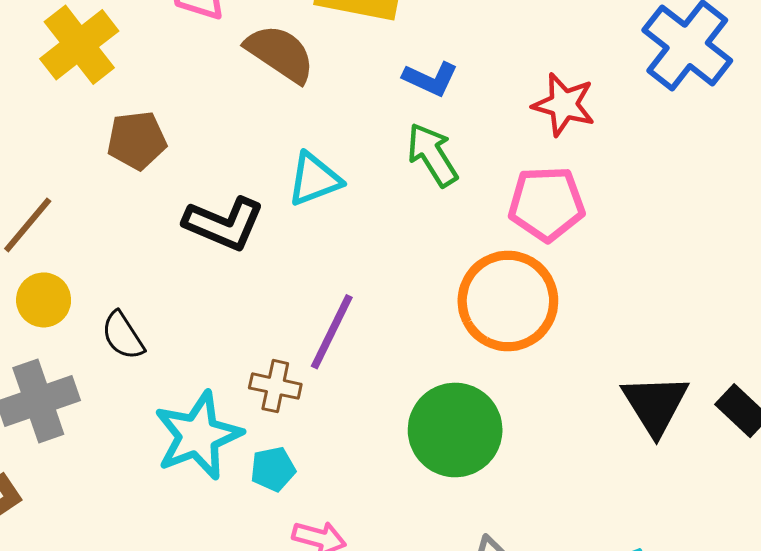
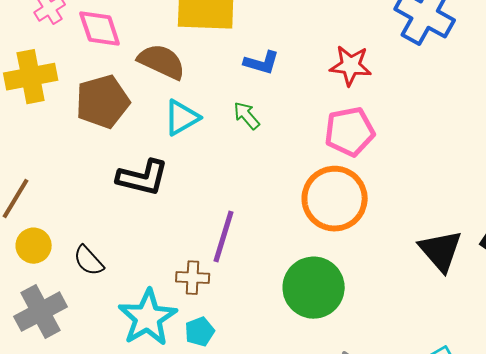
yellow cross: (79, 45) -> (31, 77), turned 36
brown pentagon: (137, 140) -> (103, 102), moved, size x1.4
green arrow: (432, 155) -> (247, 116), moved, size x0.7
cyan triangle: (314, 179) -> (182, 118), moved

